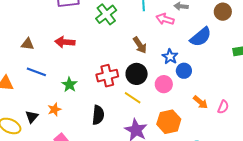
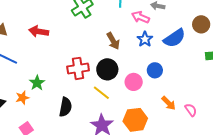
brown circle: (223, 12) -> (201, 24), moved
blue star: (170, 57) -> (145, 39), moved
green star: (69, 85) -> (37, 83), moved
pink semicircle: (223, 107) -> (191, 110), turned -64

